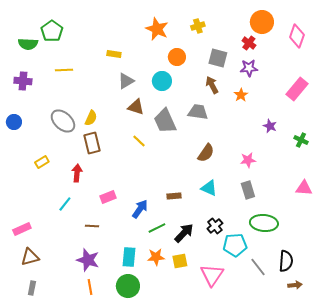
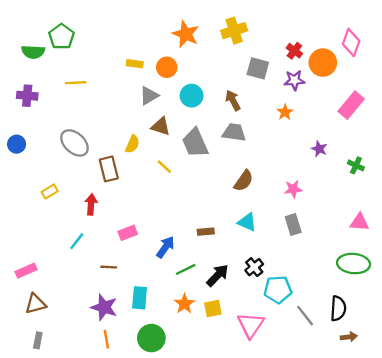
orange circle: (262, 22) -> (323, 63), moved
yellow cross: (198, 26) -> (234, 31), size x1.5
orange circle: (177, 57) -> (167, 67), moved
brown arrow: (212, 85) -> (233, 100), moved
yellow semicircle: (91, 118) -> (132, 144), moved
green ellipse: (264, 223) -> (354, 264), moved
cyan rectangle: (129, 257) -> (140, 298), moved
orange star: (156, 257) -> (184, 304), turned -30

